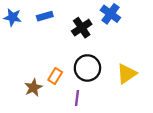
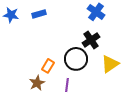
black cross: (82, 28) -> (91, 40), moved
brown star: (33, 88) -> (37, 83), moved

